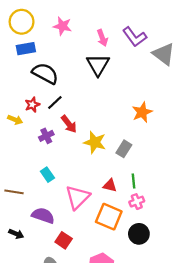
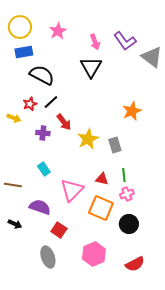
pink star: (62, 26) -> (58, 31), turned 30
purple cross: (46, 136) -> (43, 133), turned 32
yellow star: (95, 142) -> (88, 139), turned 30
gray rectangle: (124, 149) -> (115, 145), turned -49

